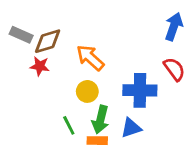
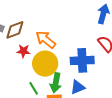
red star: (40, 66) -> (23, 51), moved
yellow circle: (87, 91) -> (45, 64), size x1.6

